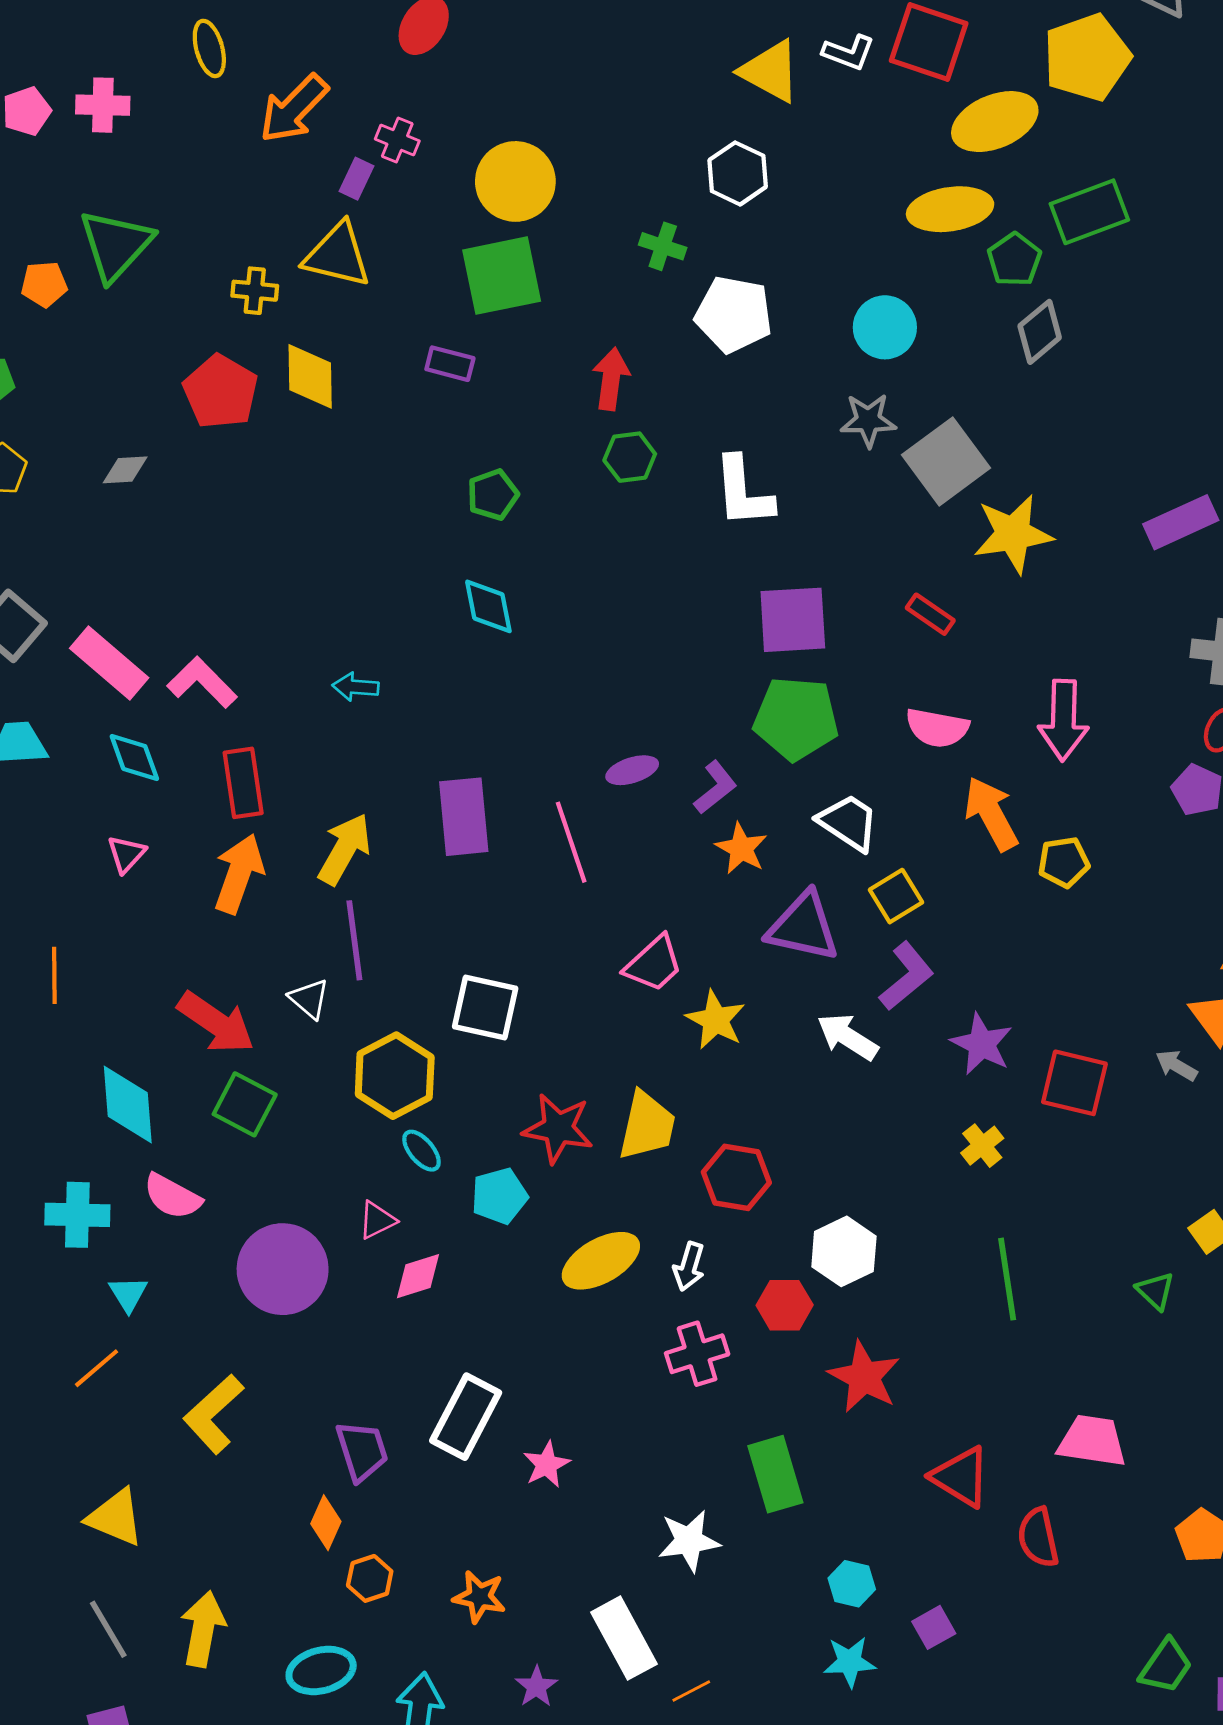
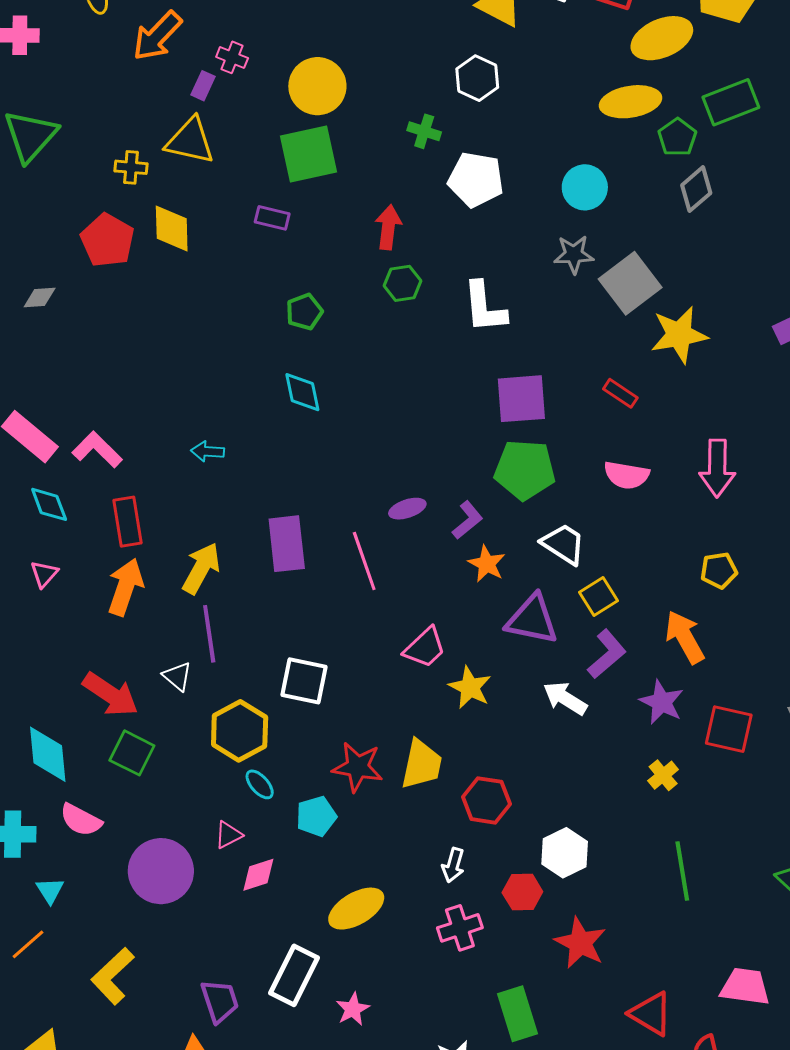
orange arrow: (991, 814) -> (685, 637), moved
yellow ellipse: (601, 1261) -> (356, 909), moved

